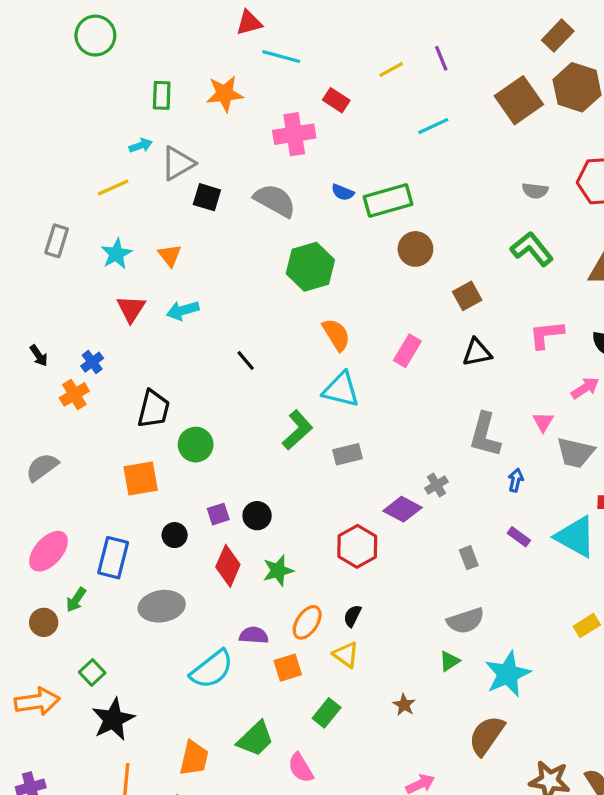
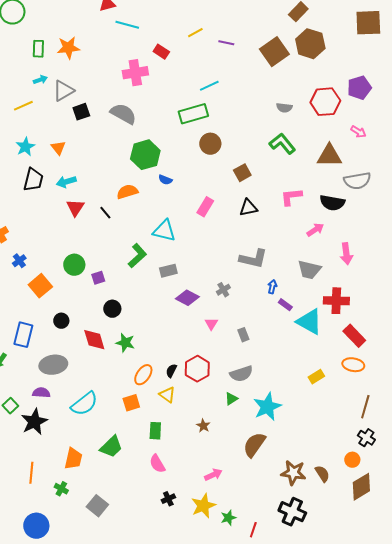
purple line: (441, 58) -> (226, 43), moved, turned -56
orange star: (225, 94) -> (68, 48), moved
green rectangle: (162, 95) -> (38, 49), moved
cyan line: (433, 126) -> (209, 86), moved
blue semicircle: (343, 192) -> (165, 180), moved
black square: (207, 197) -> (81, 112), turned -36
red triangle: (131, 309) -> (75, 208), moved
orange semicircle: (336, 335) -> (127, 192), moved, turned -75
blue cross: (92, 362) -> (19, 261), moved
black trapezoid: (154, 409) -> (33, 180), moved
pink triangle: (543, 422) -> (211, 324), moved
gray L-shape: (485, 435) -> (253, 259), turned -92
orange square: (141, 478) -> (40, 286), turned -30
purple diamond: (403, 509) -> (187, 298), moved
purple square: (218, 514) -> (98, 278), moved
purple rectangle: (519, 537) -> (285, 305), moved
red hexagon: (357, 546) -> (197, 369), moved
red diamond: (228, 566) -> (94, 340), turned -40
green star: (278, 571) -> (125, 343), turned 30
purple semicircle: (254, 635) -> (41, 393), moved
green rectangle: (327, 713) -> (155, 431), turned -36
black star: (113, 719) -> (34, 422), moved
pink semicircle: (301, 768) -> (157, 464), moved

